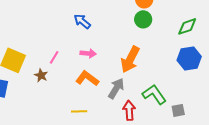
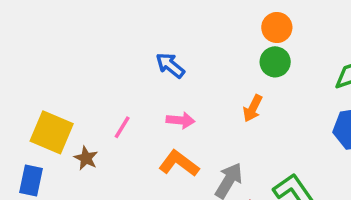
orange arrow: (130, 59) -> (253, 108), moved, size x0.6
brown star: (41, 75) -> (86, 158), moved

